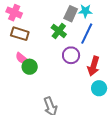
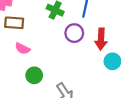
green circle: (30, 67) -> (34, 75), moved

